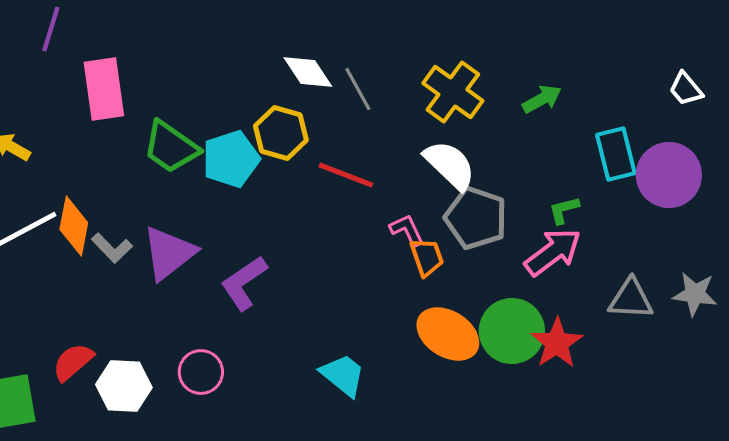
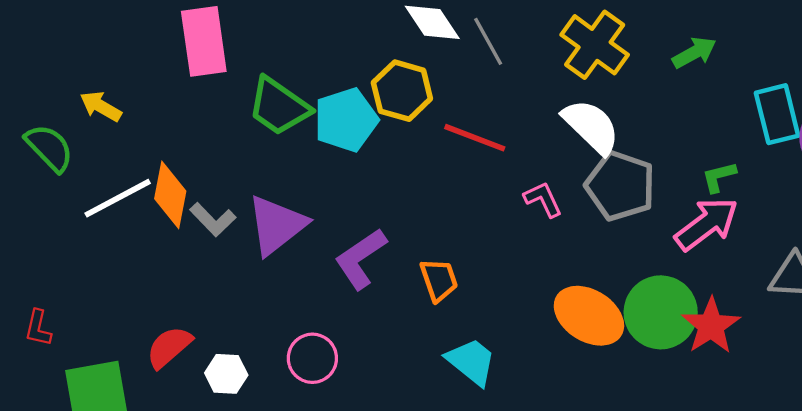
orange trapezoid: (427, 257) -> (439, 280), moved
white hexagon: (124, 386) -> (226, 374), size x0.7

